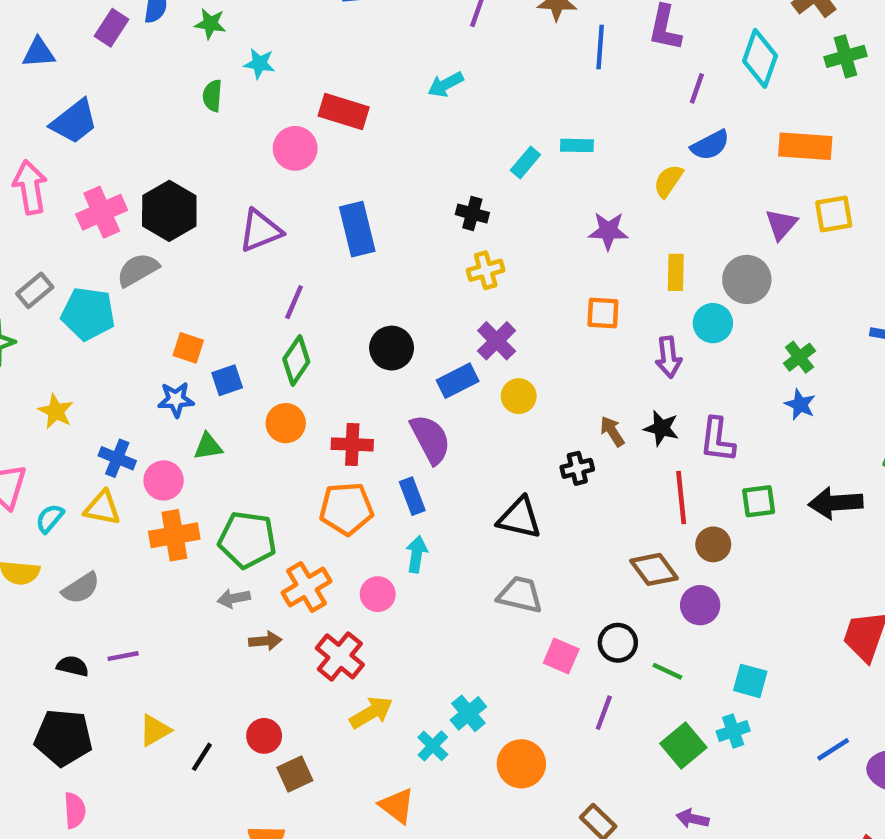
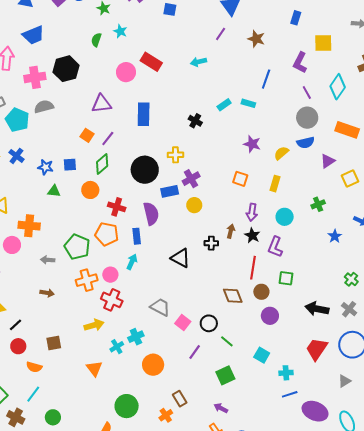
blue line: (600, 47) -> (266, 79), moved
purple line: (697, 88) -> (307, 92), turned -64
blue semicircle: (710, 145) -> (306, 143), moved
yellow semicircle: (668, 181) -> (281, 153), moved
black hexagon: (169, 211) -> (66, 69), moved
yellow square: (834, 214) -> (350, 179), moved, turned -30
yellow cross: (486, 270) -> (175, 155), moved
yellow rectangle: (676, 272) -> (275, 184), moved
gray circle: (747, 279) -> (307, 118), moved
cyan circle: (713, 323) -> (285, 217), moved
orange square: (188, 348) -> (87, 135), moved
black circle: (392, 348) -> (145, 170), size x1.4
purple arrow: (668, 357) -> (252, 212), moved
green cross: (799, 357) -> (318, 204), moved
blue star: (800, 404) -> (335, 236), moved
brown arrow: (612, 431) -> (231, 231), turned 32
blue cross: (117, 458) -> (16, 156), moved
pink circle: (164, 480) -> (12, 245), moved
black arrow: (836, 503) -> (317, 309), moved
green pentagon: (247, 540) -> (77, 247), moved
orange cross: (307, 587) -> (87, 280), moved
gray trapezoid: (520, 595) -> (160, 307), moved
purple circle: (700, 605) -> (270, 316), moved
brown arrow: (265, 641) -> (47, 293), moved
red cross: (340, 656) -> (112, 300), moved, turned -30
cyan cross: (733, 731) -> (286, 373), moved
red circle: (264, 736) -> (18, 346), moved

